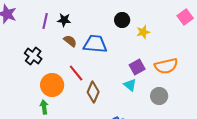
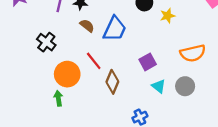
blue trapezoid: (95, 44) -> (115, 29), turned 110
purple square: (137, 67) -> (148, 62), moved
cyan triangle: (130, 85) -> (159, 86), moved

